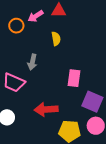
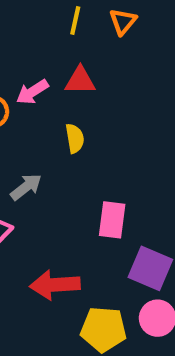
gray arrow: (32, 62) -> (26, 187), turned -140

